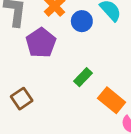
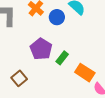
purple pentagon: (41, 43) -> (41, 49), moved

